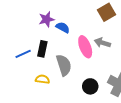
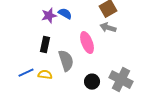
blue semicircle: (63, 27) -> (65, 14), moved
gray arrow: (102, 43) -> (108, 28), moved
blue line: (23, 54) -> (26, 73), moved

